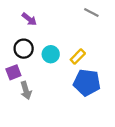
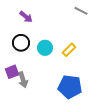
purple square: (13, 72) -> (12, 72), moved
blue pentagon: (87, 82) -> (70, 87), moved

